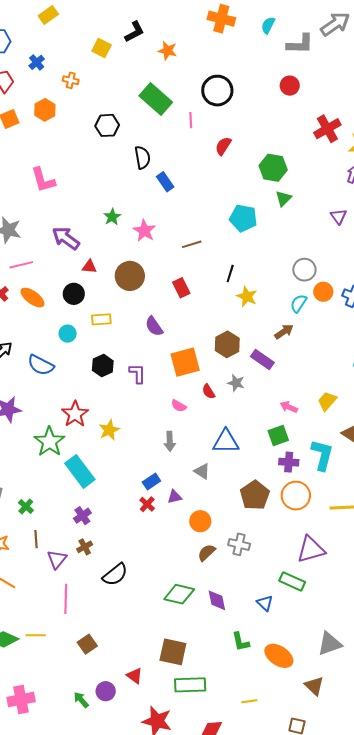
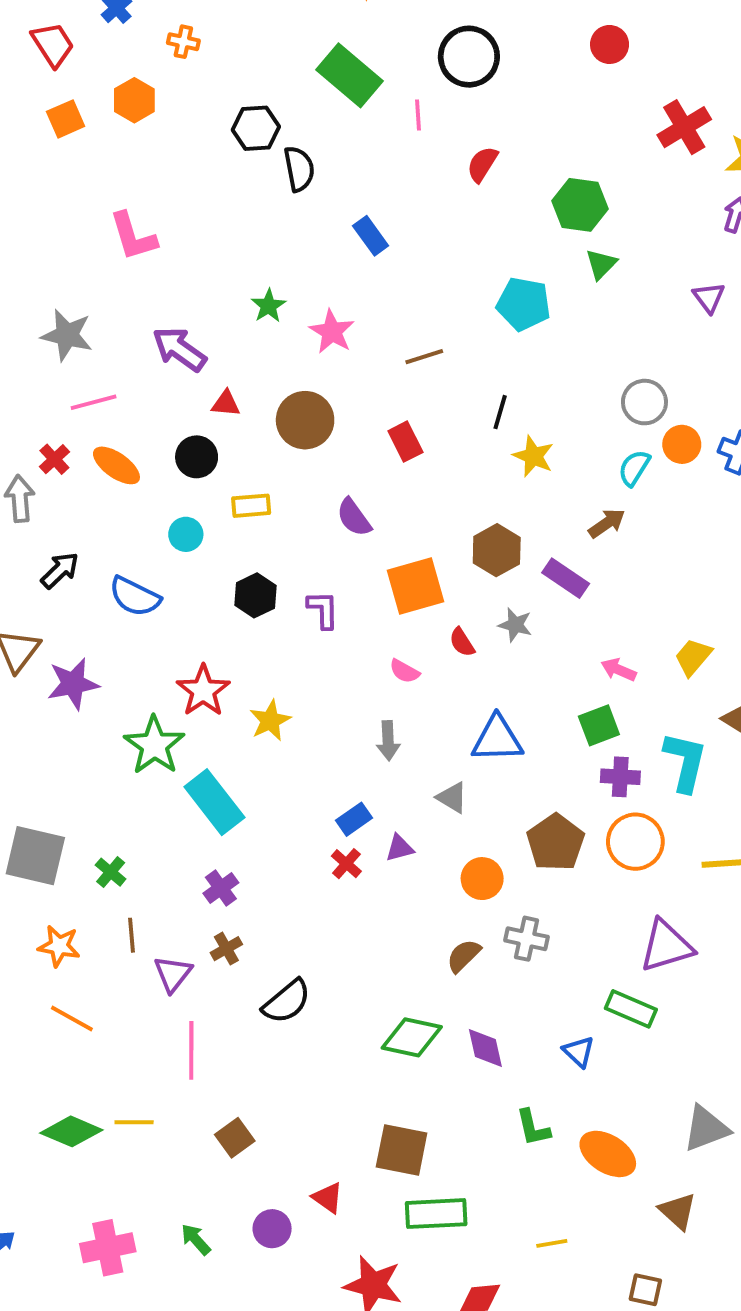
black semicircle: (142, 157) -> (299, 169), moved
orange circle: (200, 521) -> (482, 879), moved
green arrow: (81, 700) -> (196, 1239), moved

